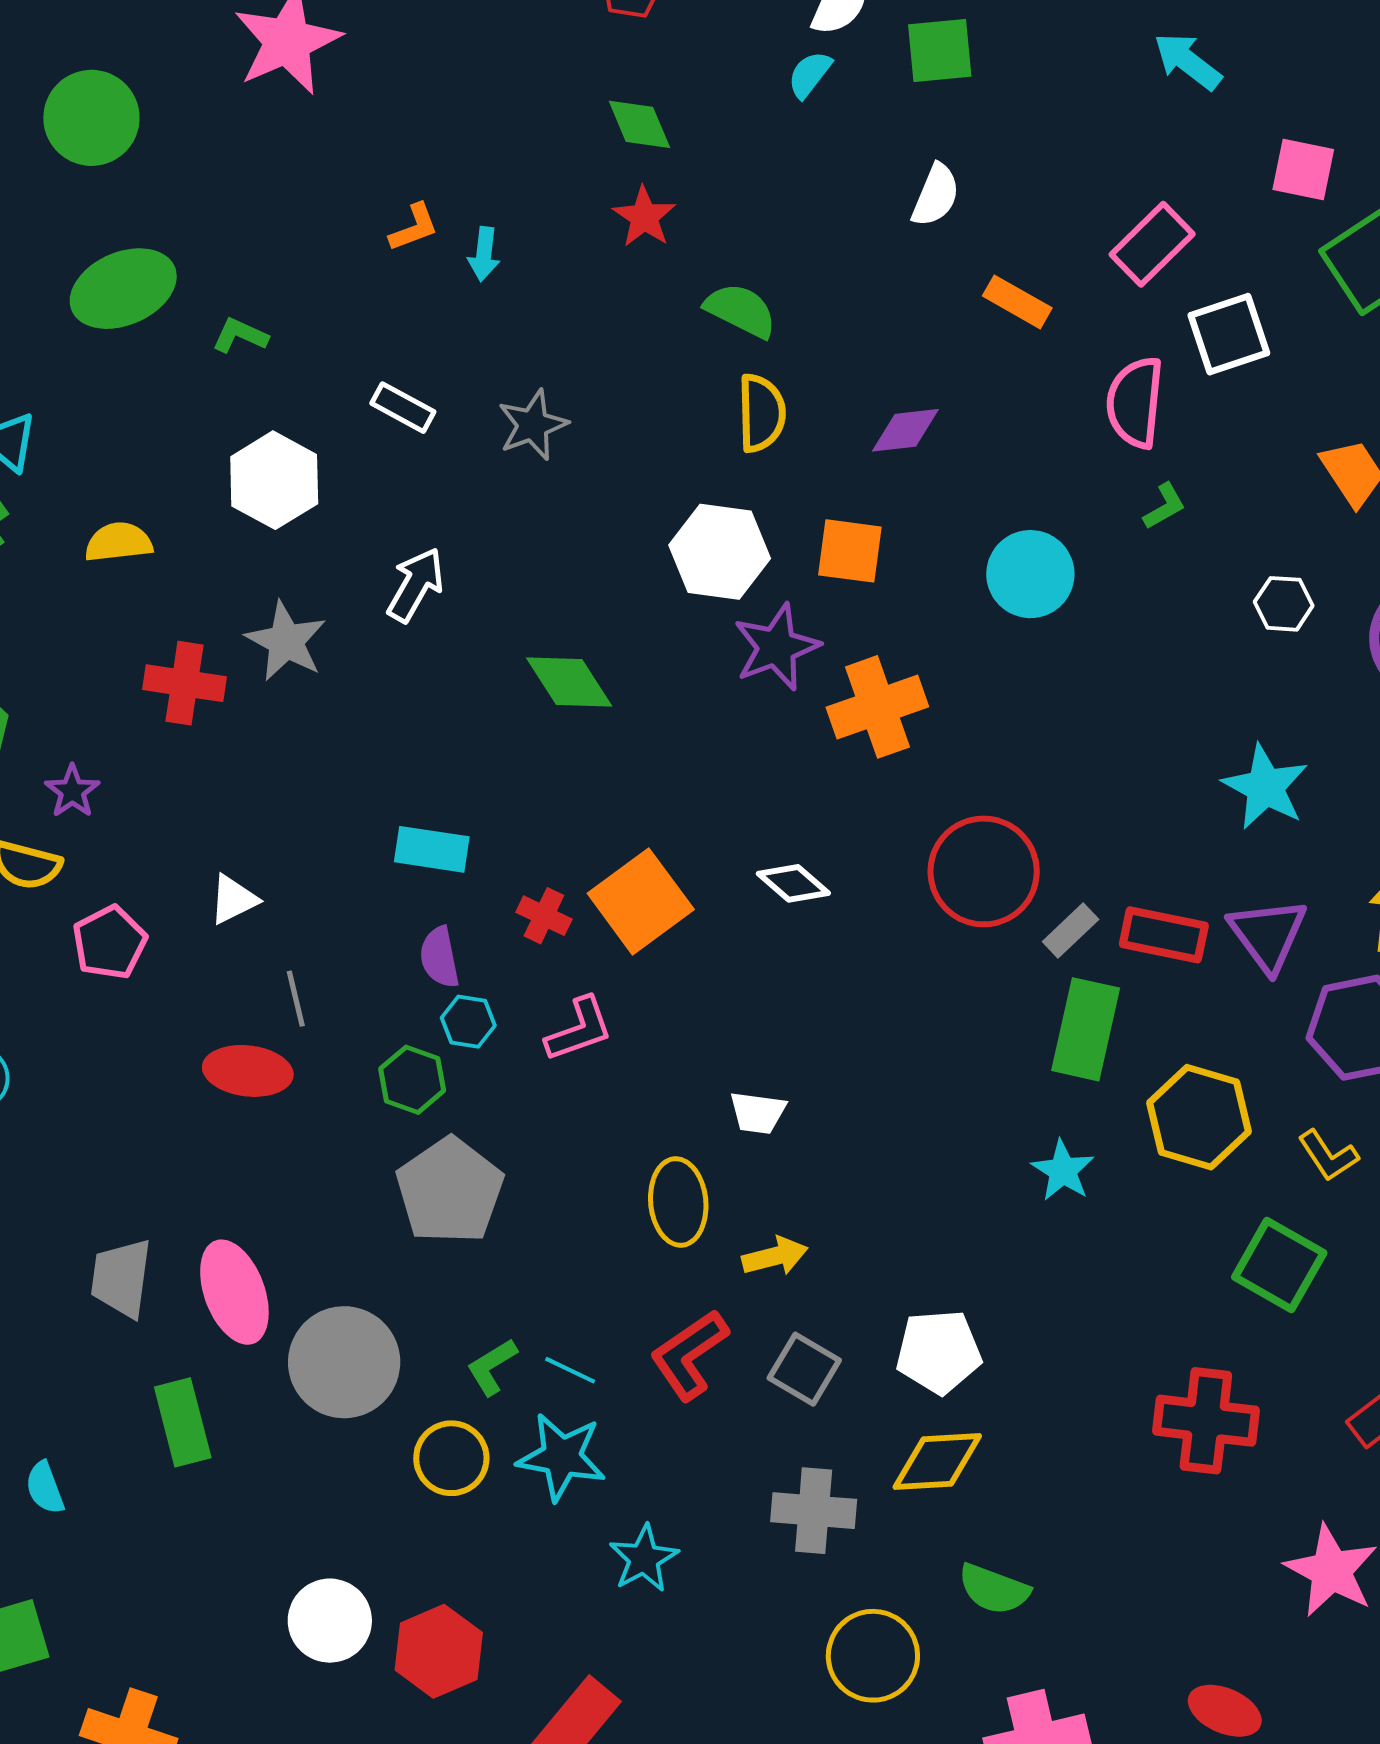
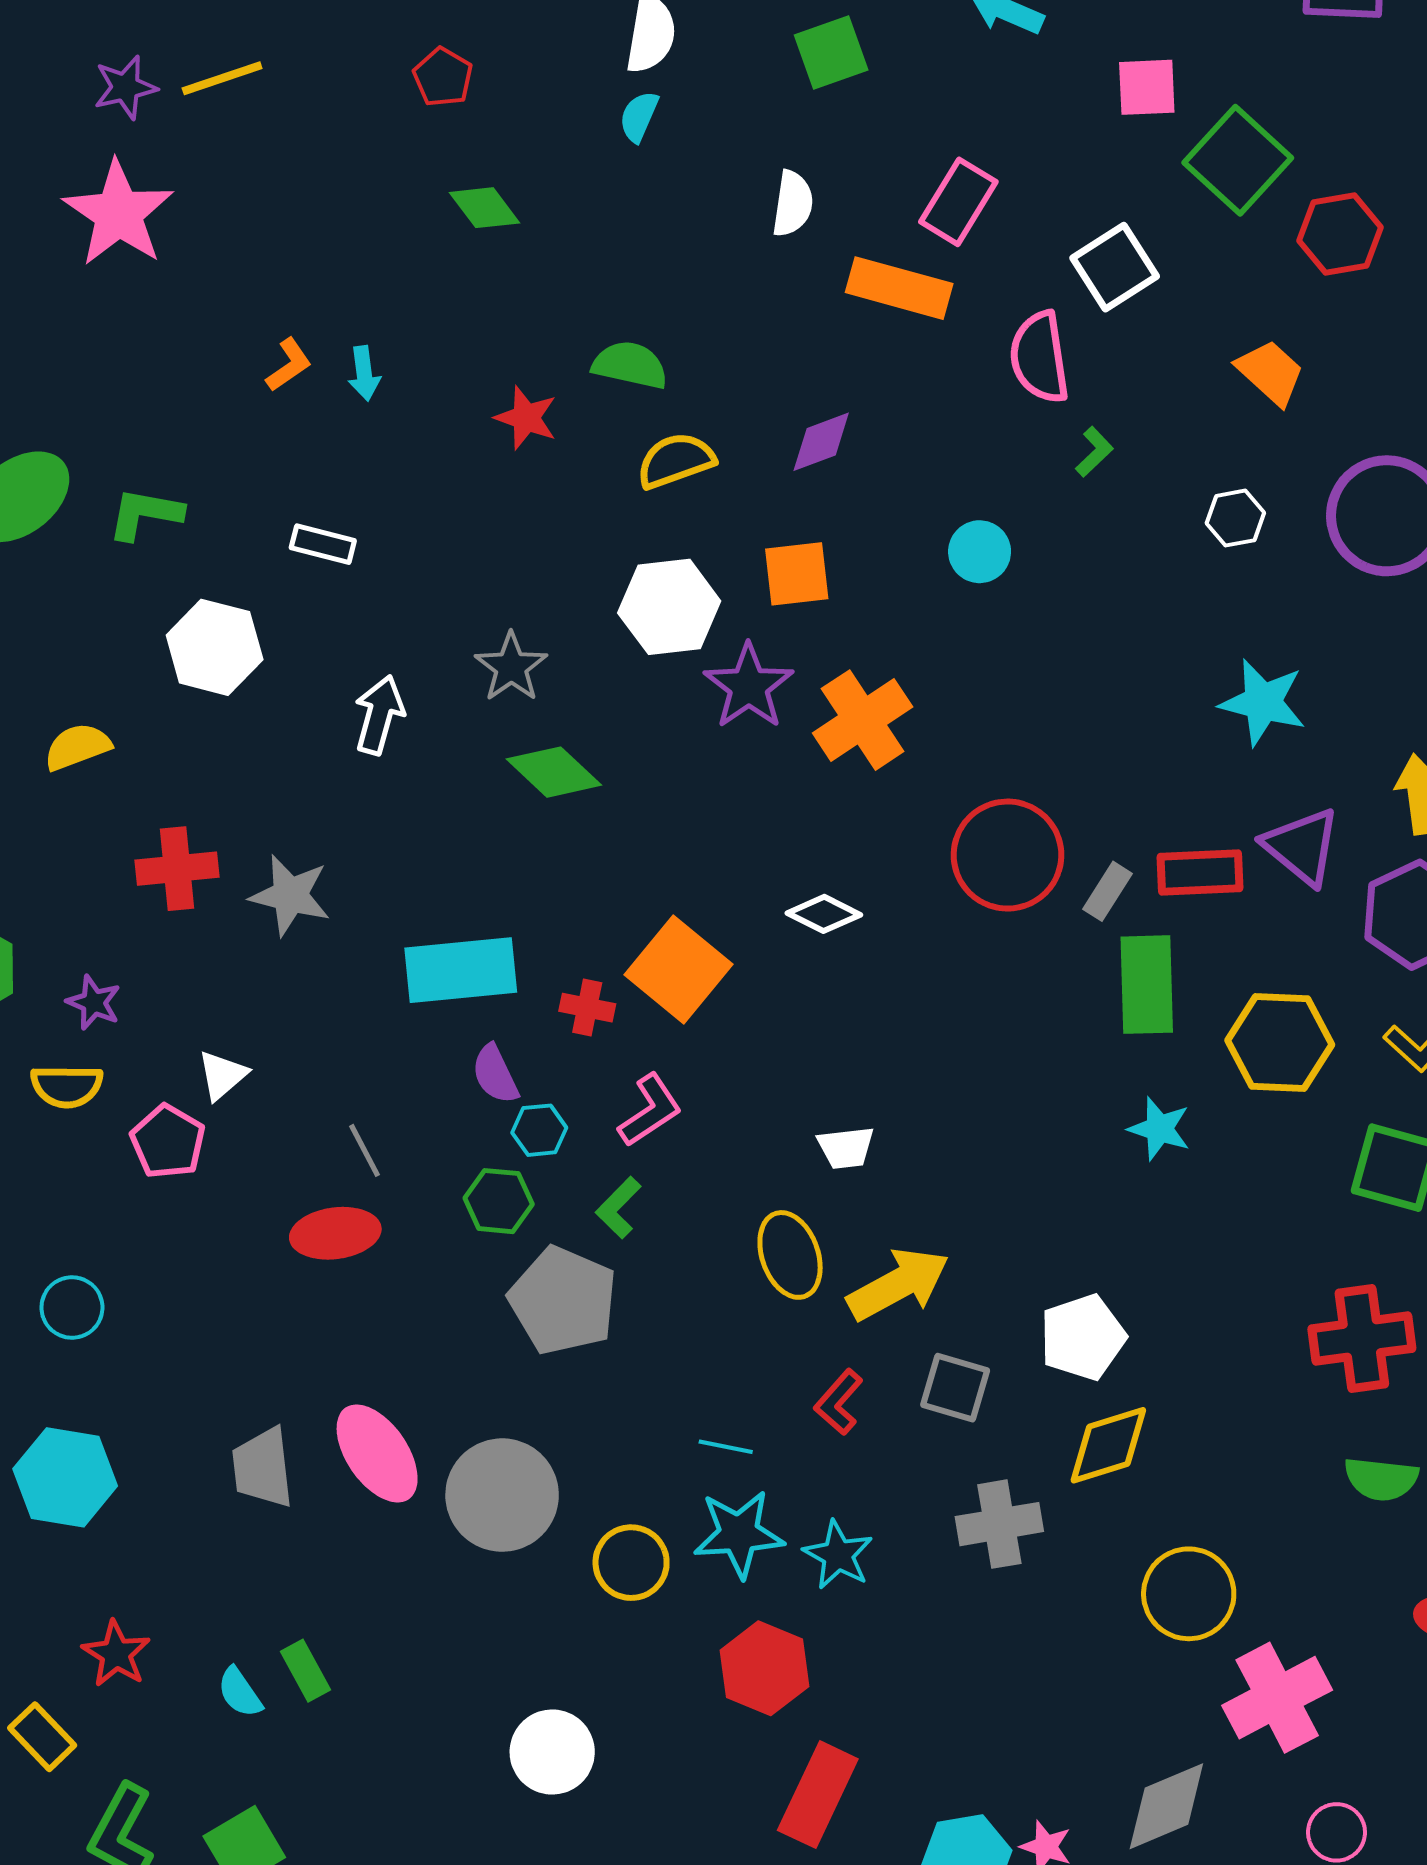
green square: (940, 50) -> (831, 53), moved
red star: (644, 217) -> (526, 418), moved
pink rectangle: (1152, 244) -> (958, 202), moved
orange rectangle: (1017, 302) -> (899, 288), size x1.5
green L-shape: (240, 335) -> (145, 514), size x1.4
yellow semicircle: (761, 413) -> (676, 461), turned -94
gray star: (533, 425) -> (511, 667), moved
cyan circle: (1030, 574) -> (980, 552), size x0.7
gray star: (286, 641) -> (290, 895), moved
cyan rectangle: (432, 849) -> (461, 970), size x1.5
white triangle: (233, 899) -> (222, 1075), moved
yellow arrow: (775, 1256) -> (898, 1284), size x1.6
red L-shape: (689, 1355) -> (839, 1402), size x0.7
green L-shape: (492, 1367) -> (619, 1208), moved
green rectangle: (183, 1422) -> (305, 1671), moved, size x0.7
cyan star: (644, 1559) -> (838, 1555), moved
green semicircle: (994, 1589) -> (1381, 1479), moved
red hexagon: (439, 1651) -> (765, 1668), moved
yellow circle: (873, 1656) -> (1189, 1594), moved

